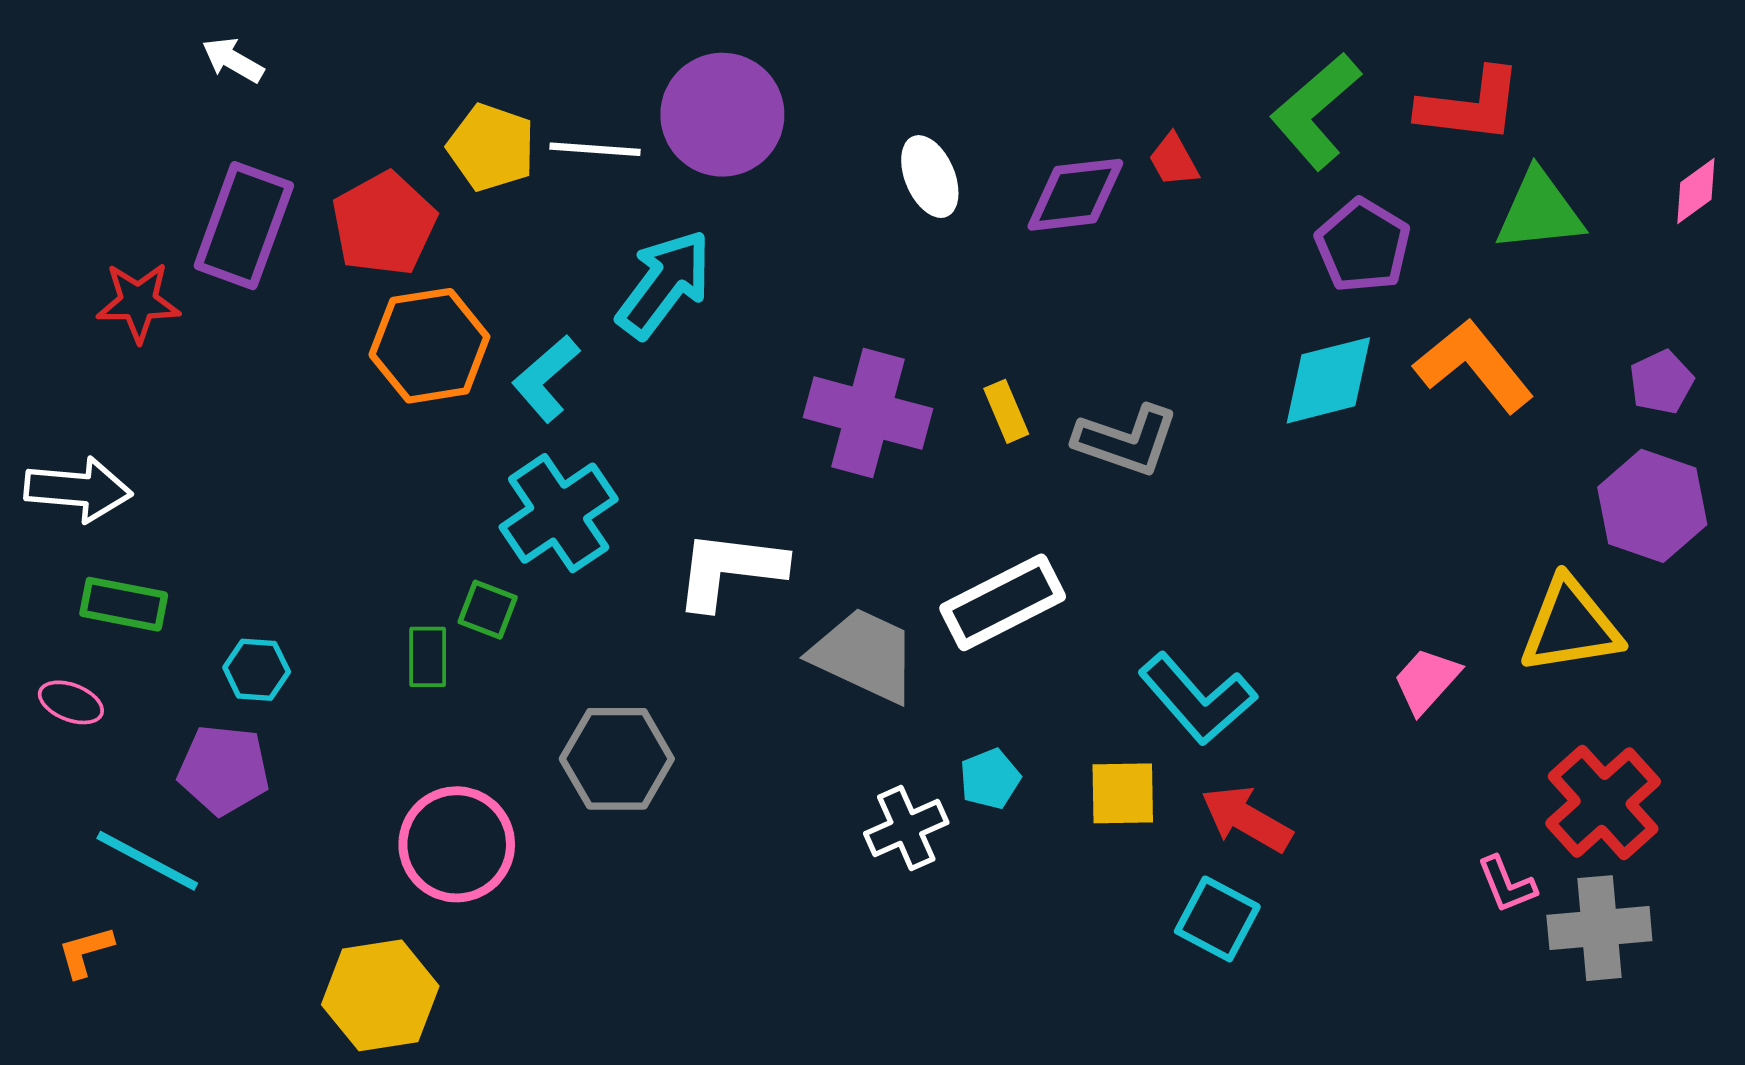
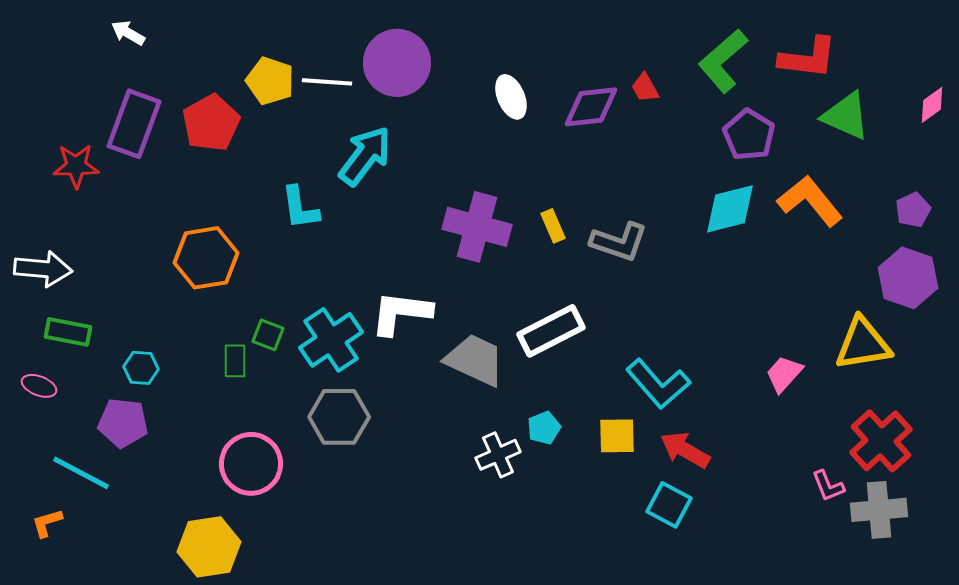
green triangle: (1539, 211) -> (846, 116), turned 30
orange hexagon: (429, 346) -> (206, 258), moved
cyan L-shape: (546, 378) -> (300, 208), turned -57
cyan cross: (559, 513) -> (331, 340), moved

